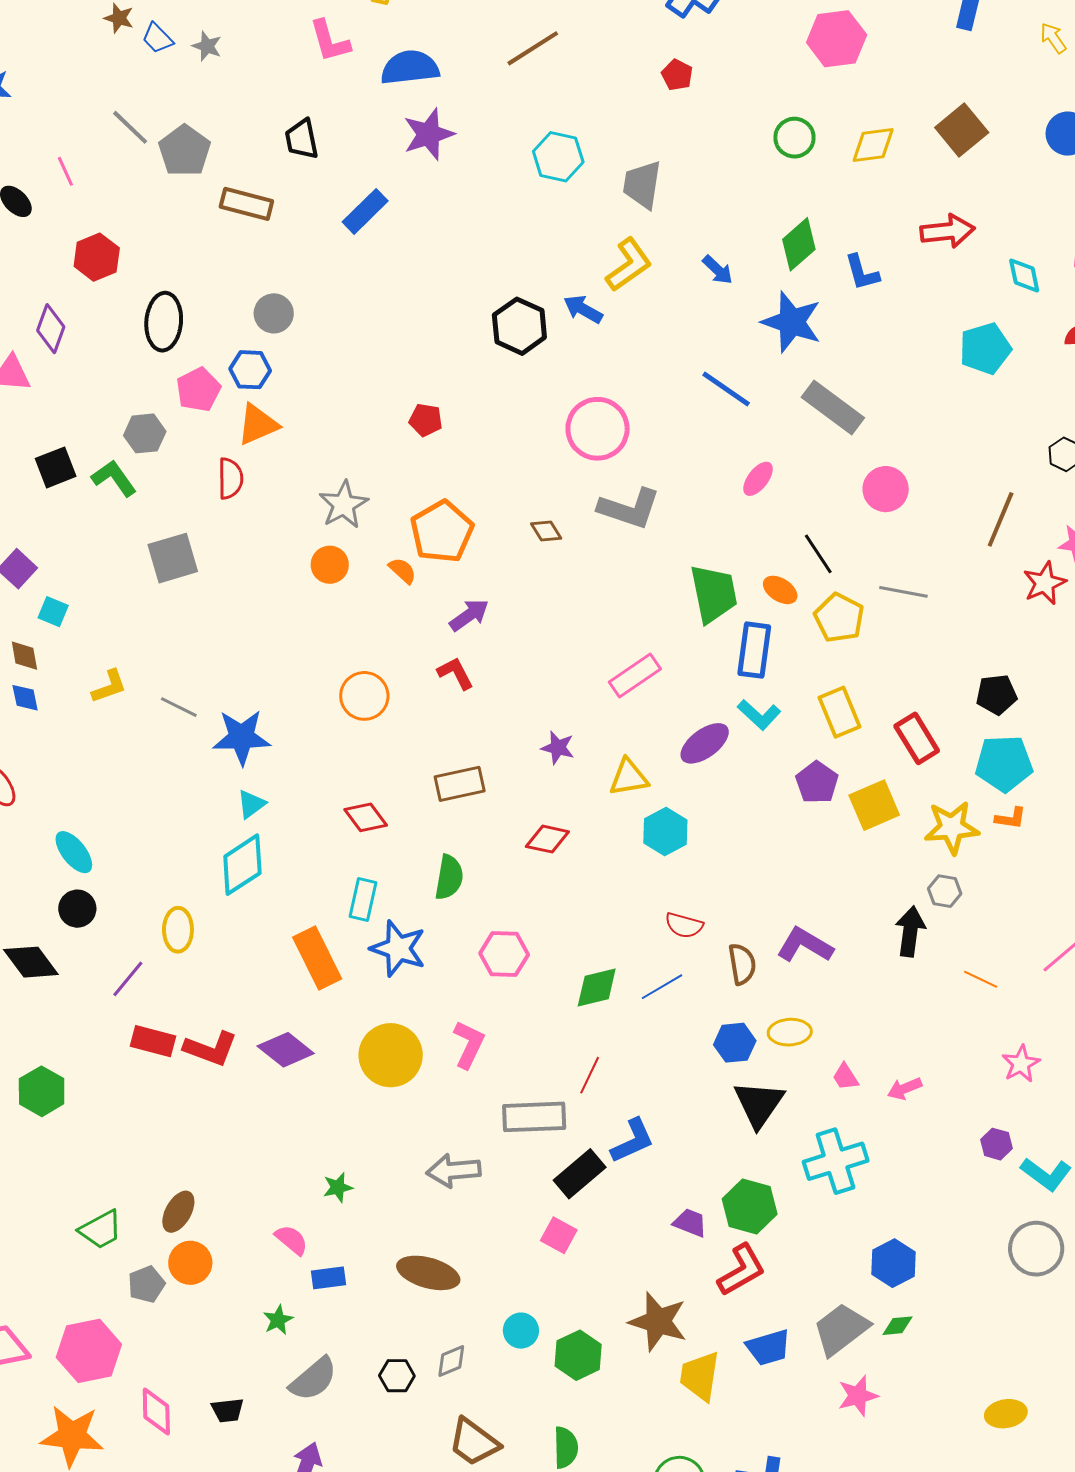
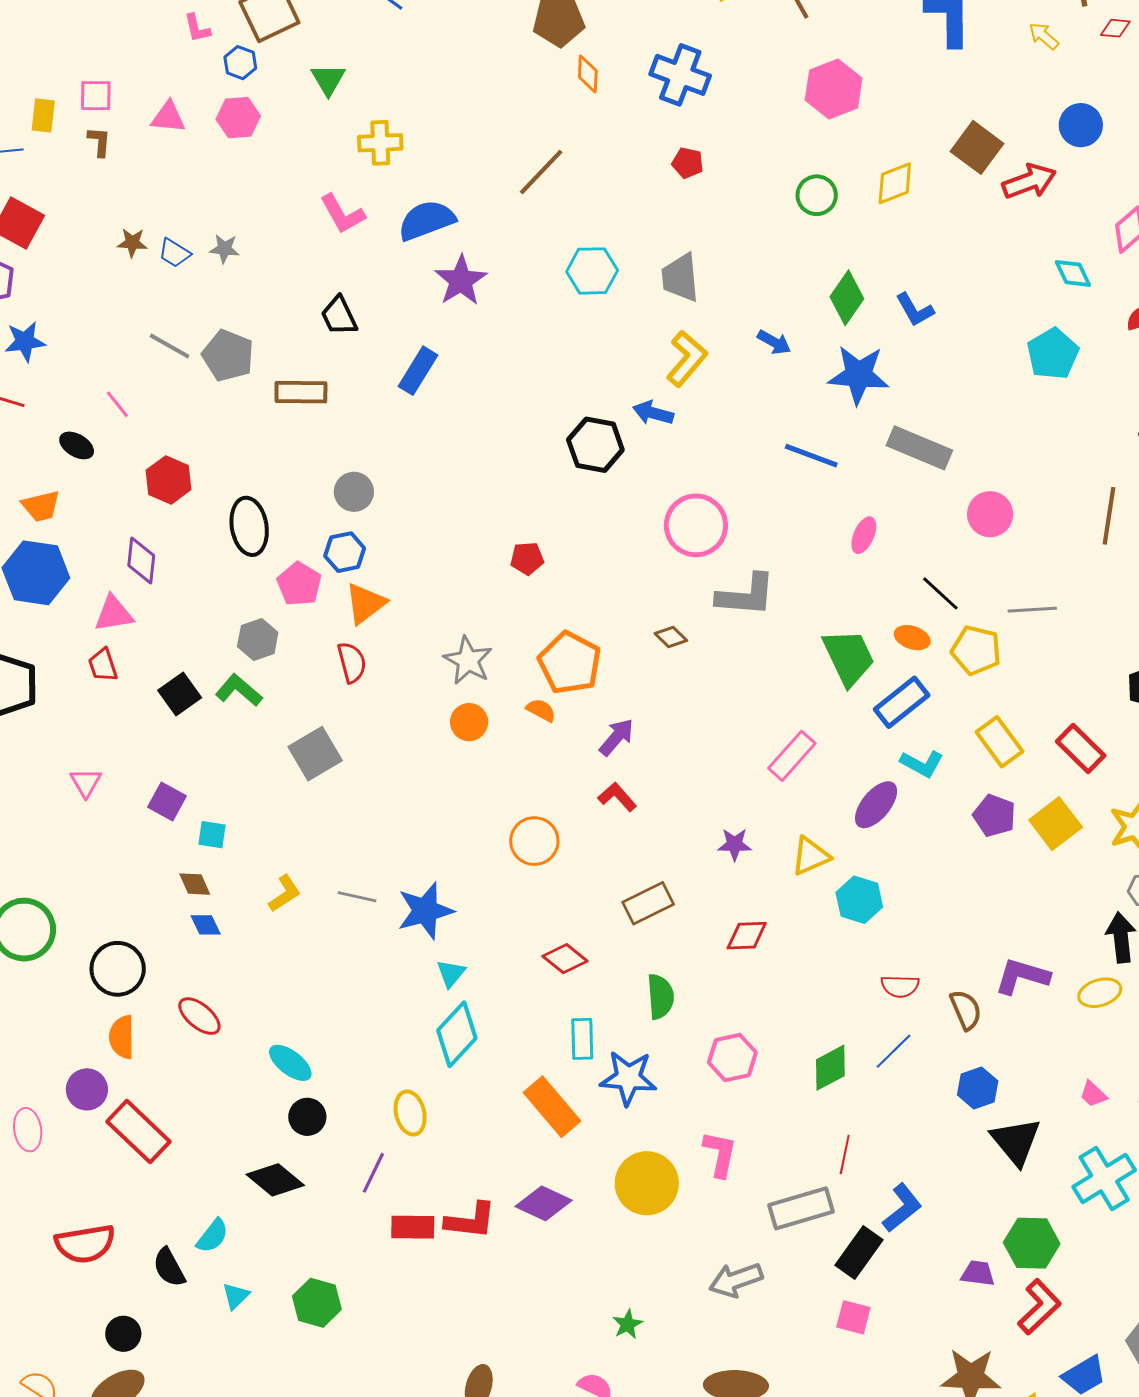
red arrow: (947, 231) -> (1029, 181), moved
blue rectangle: (754, 650) -> (902, 702), turned 58
yellow ellipse: (790, 1032) -> (1100, 993), moved

